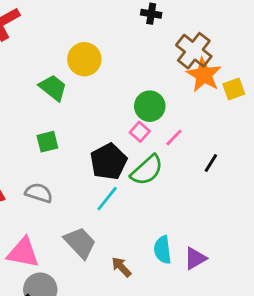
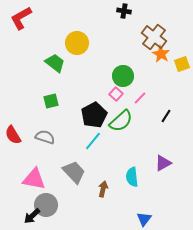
orange star: (204, 75) -> (161, 54), size x0.7
purple triangle: (195, 258) -> (163, 163), moved
brown arrow: (121, 267) -> (103, 189), turned 56

